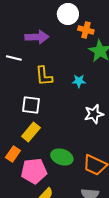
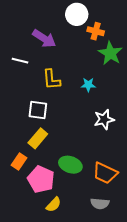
purple arrow: (37, 37) -> (44, 39), turned 35
pink pentagon: (34, 171) -> (41, 179), turned 30

